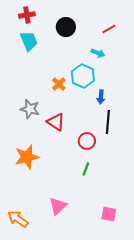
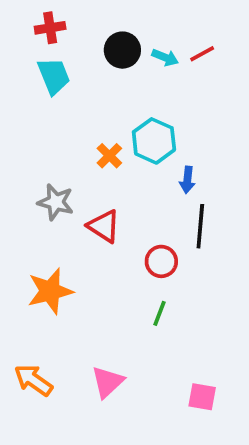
cyan arrow: (98, 53) -> (165, 57), moved
orange arrow: (18, 219) -> (33, 380), moved

